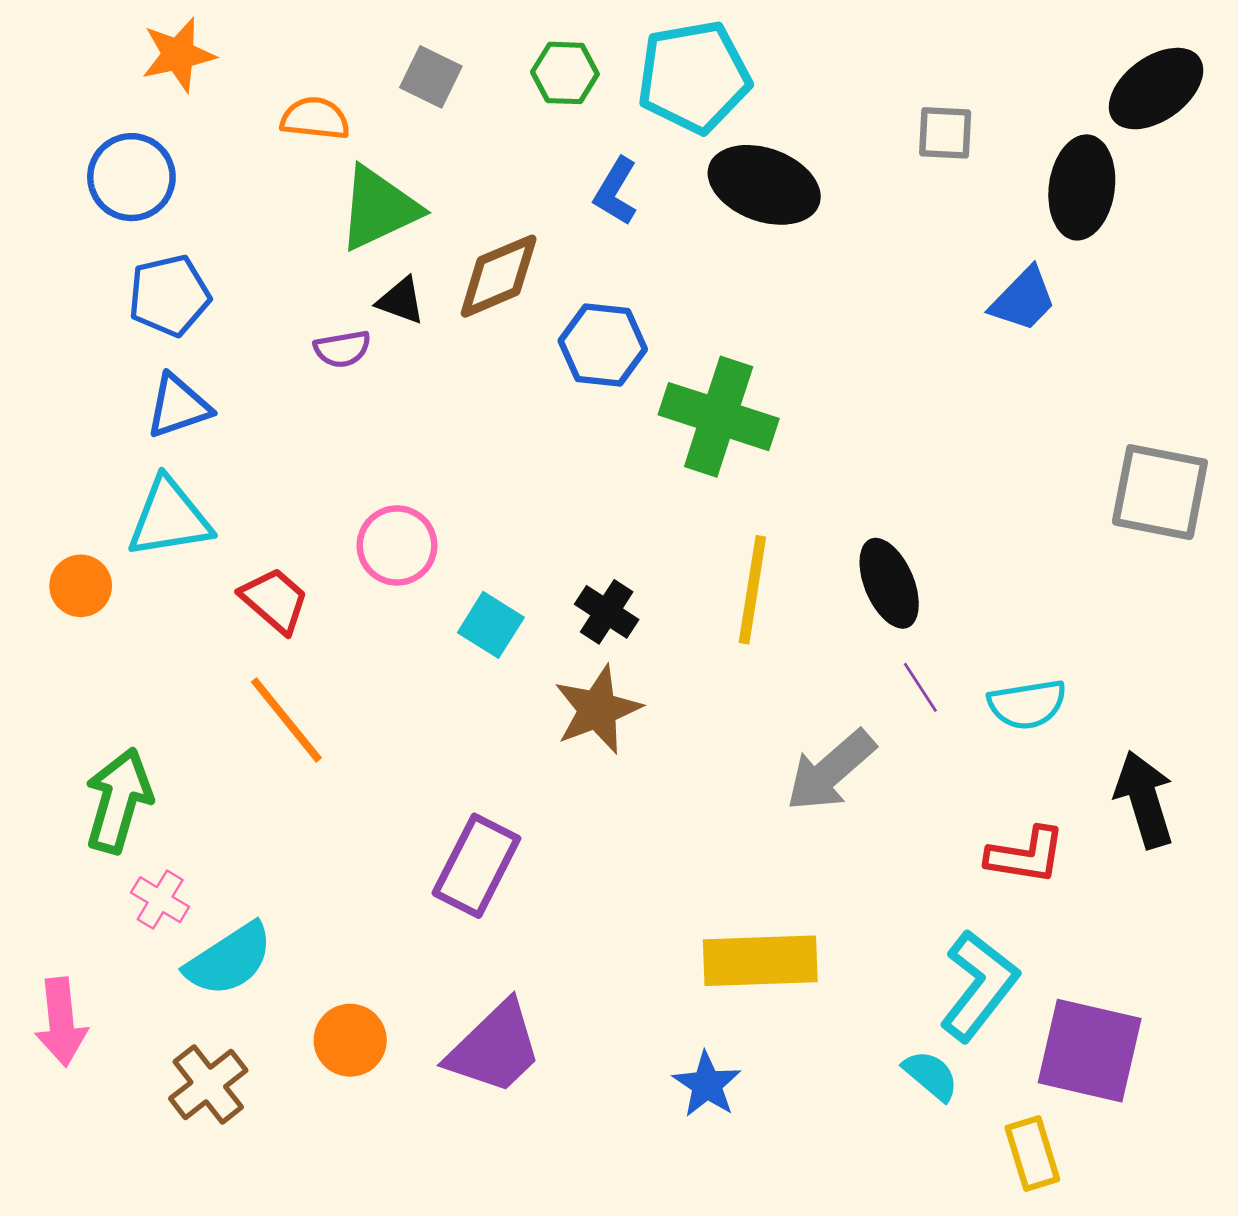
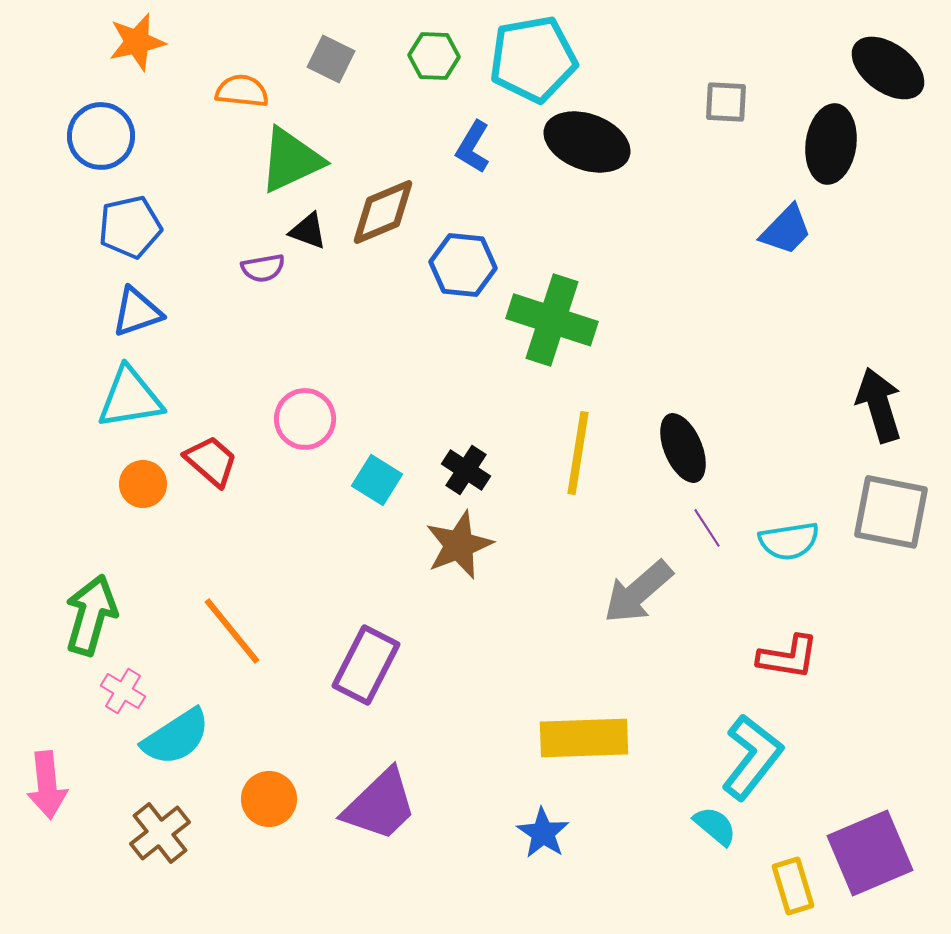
black ellipse: (1156, 89) -> (888, 68), turned 72
gray square: (1160, 492) -> (891, 512), moved
orange circle: (81, 586) -> (143, 484), moved
orange line: (286, 720) -> (232, 631), moved
black arrow: (1144, 799) -> (879, 405), moved
purple square: (1090, 1051) -> (870, 853), moved, turned -36

